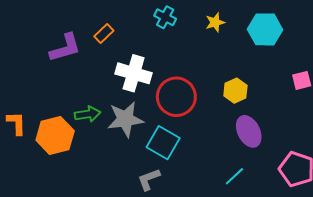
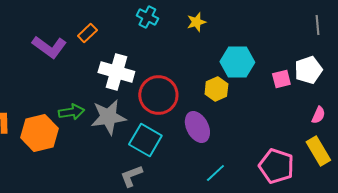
cyan hexagon: (265, 29) -> (237, 62), moved
purple L-shape: (65, 48) -> (49, 47), turned 52
purple ellipse: (249, 131) -> (197, 127), moved

